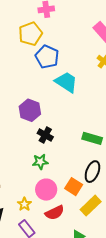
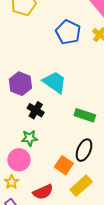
blue pentagon: (47, 57) -> (68, 32), moved
cyan trapezoid: (66, 82) -> (55, 82), moved
pink circle: (46, 190) -> (19, 160), moved

